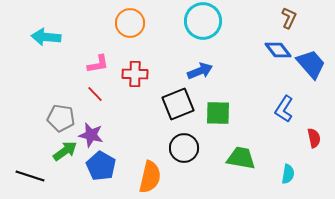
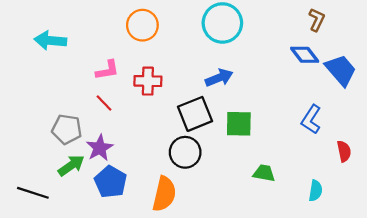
purple star: (91, 135) -> (100, 148), turned 30
black circle: (184, 148) -> (185, 152), moved
green trapezoid: (241, 158) -> (264, 173), size x0.7

